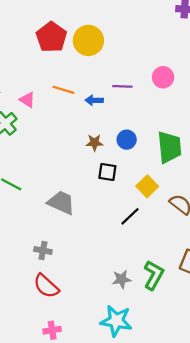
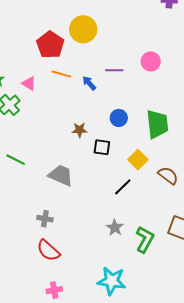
red pentagon: (51, 37) -> (50, 45), moved
blue arrow: (94, 100) -> (89, 83), turned 49
brown star: (94, 143) -> (80, 130), moved
gray star: (122, 279) -> (115, 228), moved, turned -30

